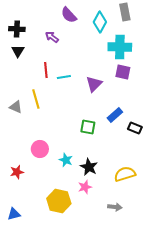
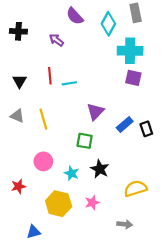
black triangle: (18, 51) -> (20, 81), moved
purple triangle: (94, 84) -> (95, 112), moved
yellow line: (36, 99) -> (43, 119), moved
green square: (88, 127) -> (85, 141), moved
black rectangle: (135, 128) -> (146, 129), moved, turned 48
black star: (89, 167) -> (100, 169), moved
yellow hexagon: (59, 201) -> (59, 204), moved
blue triangle: (14, 214) -> (34, 232), moved

